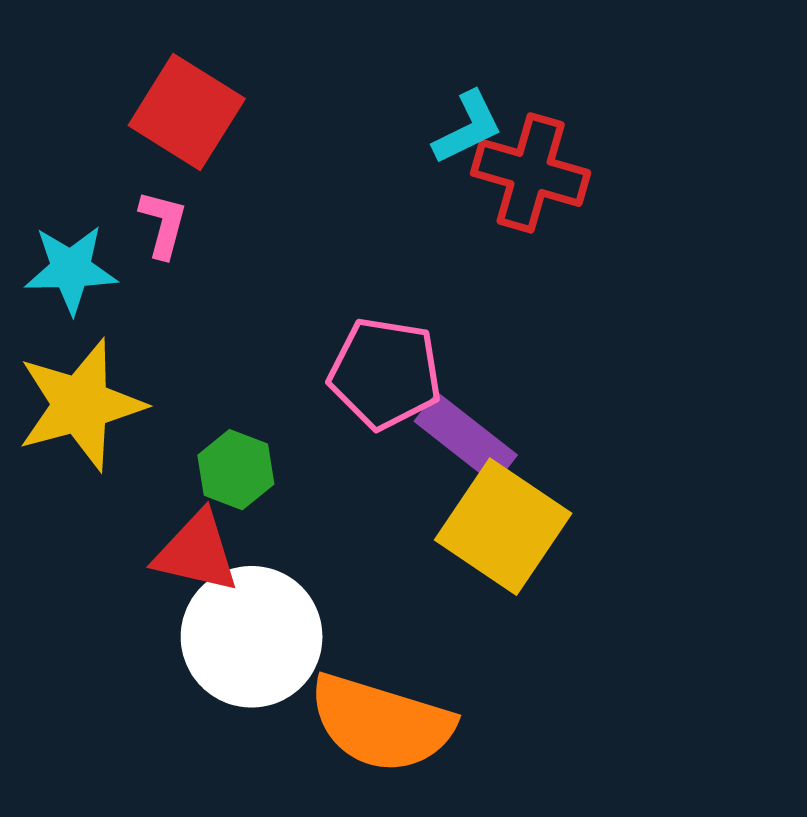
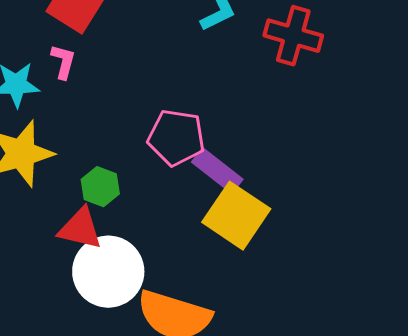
red cross: (531, 173) -> (293, 36), moved

